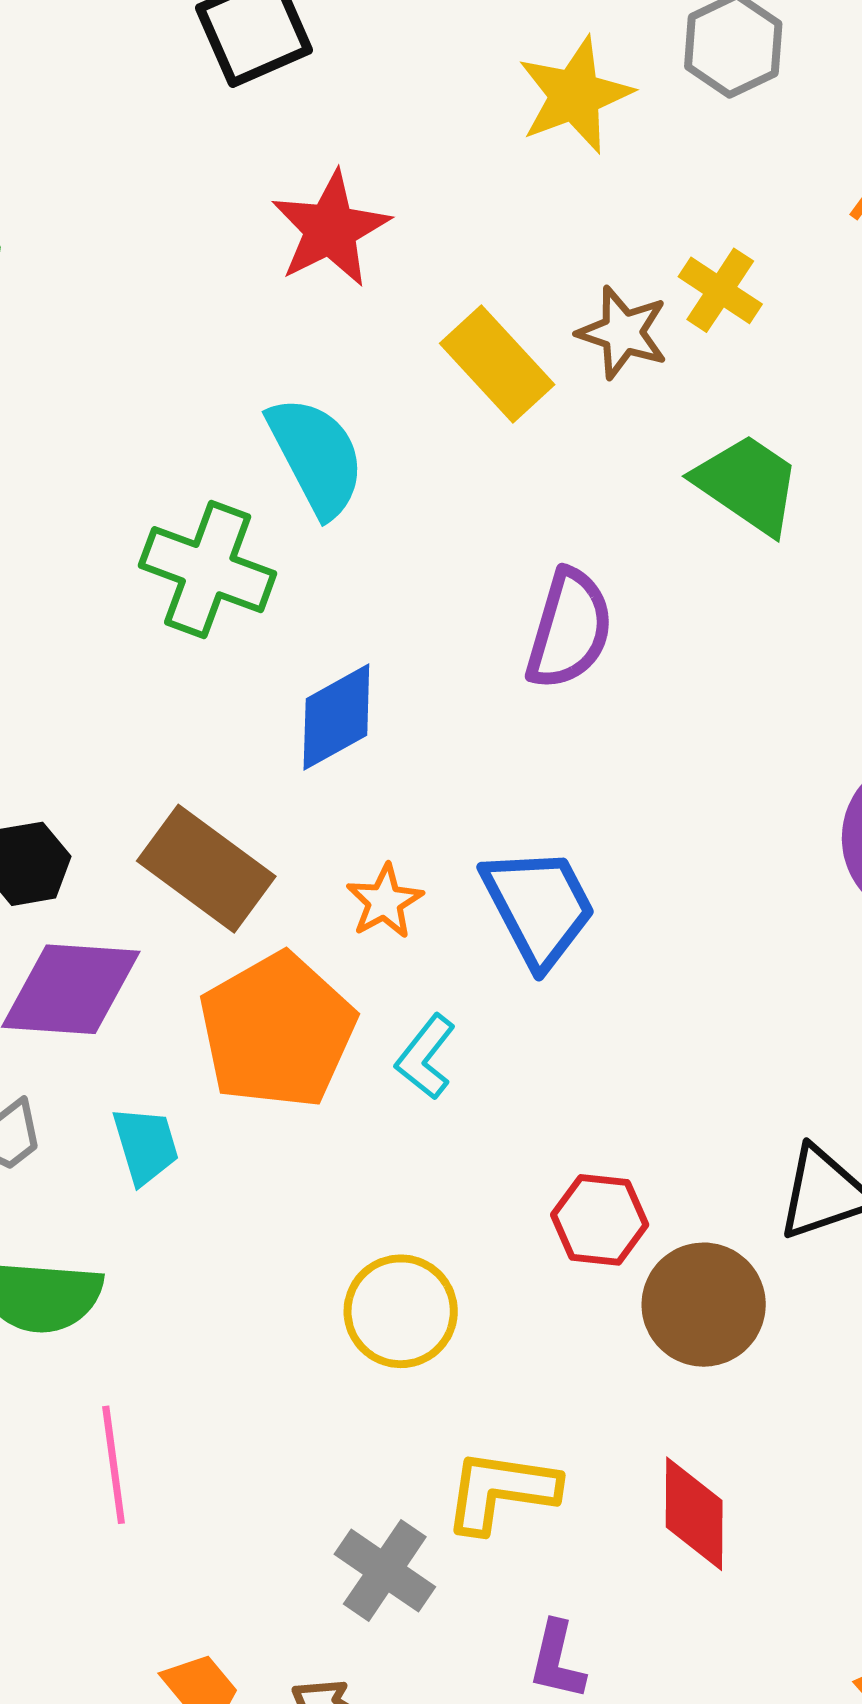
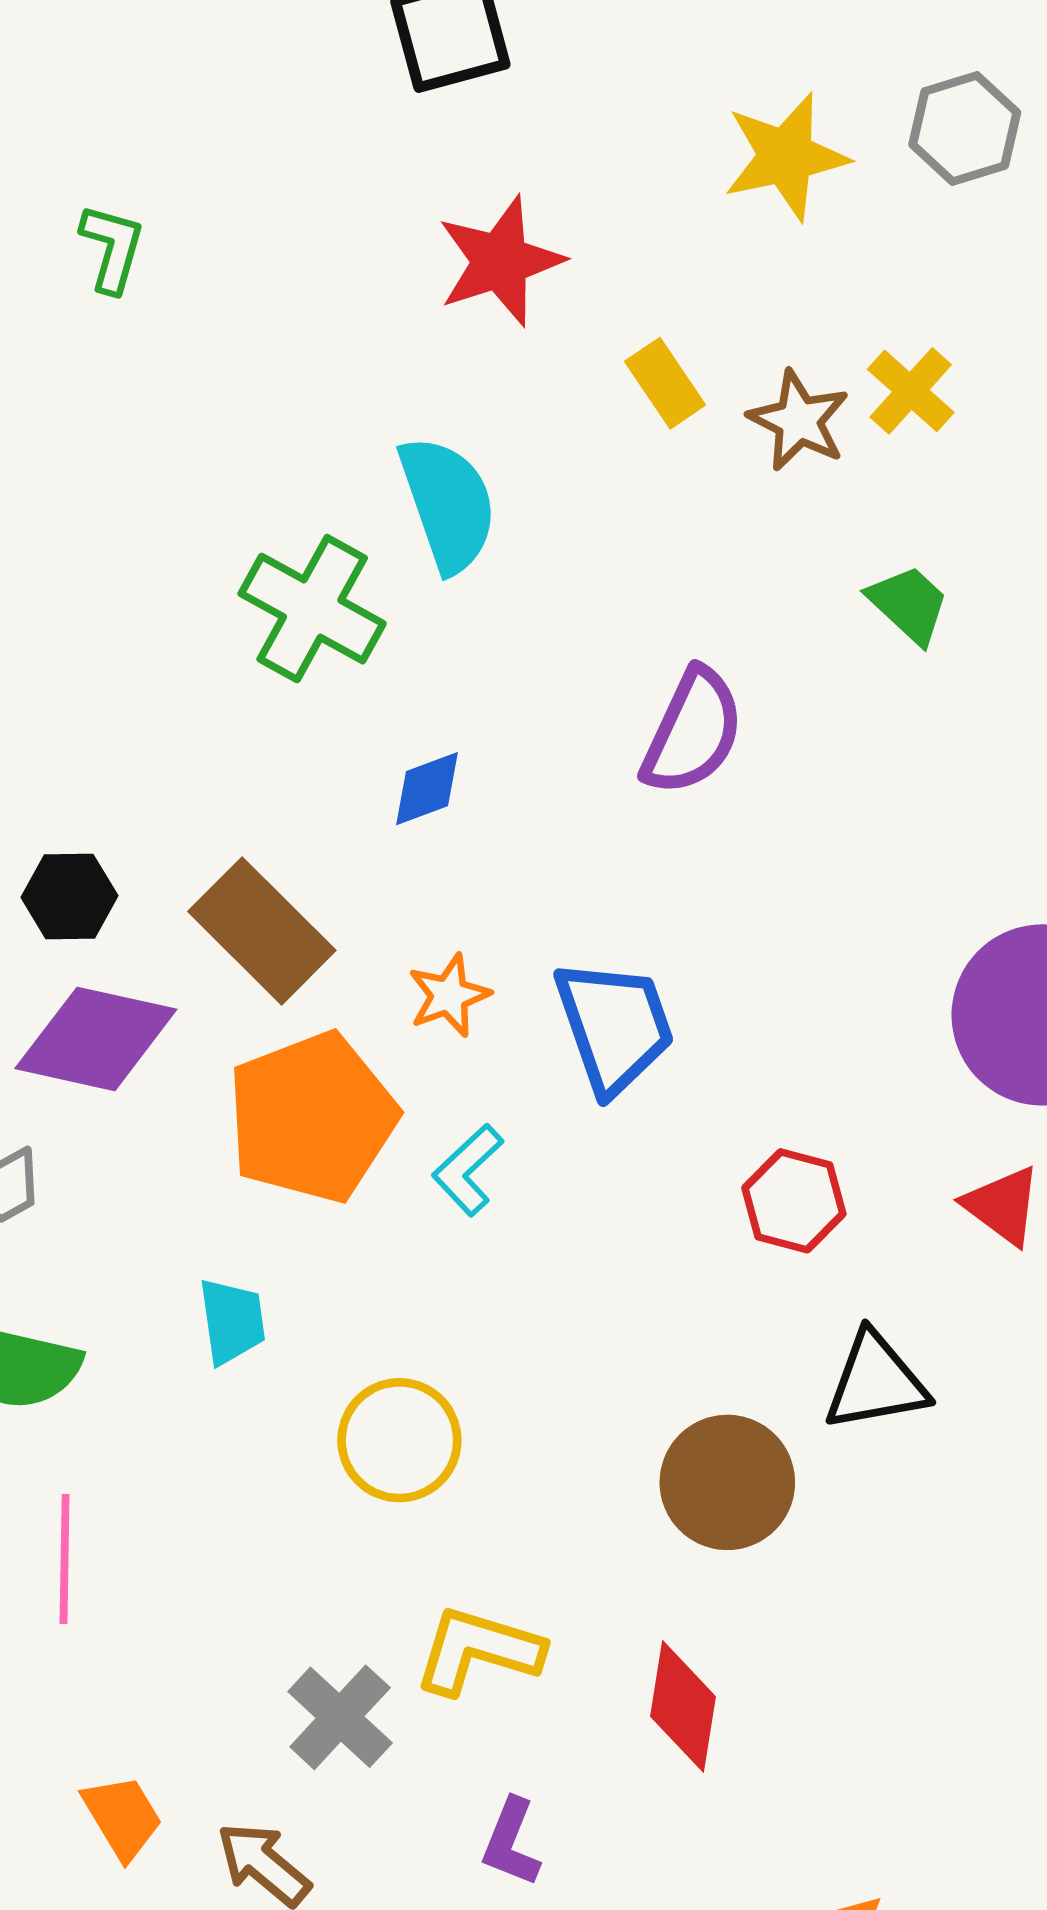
yellow rectangle: (497, 364) -> (665, 383), moved, size x0.7
green trapezoid: (748, 484) -> (909, 604), size x0.7
blue diamond: (336, 717) -> (427, 789), size x0.7
cyan trapezoid: (146, 1145) -> (232, 1321), moved
red hexagon: (600, 1220) -> (794, 1201), moved

